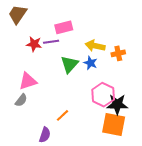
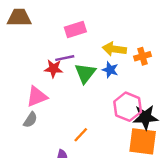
brown trapezoid: (18, 14) -> (19, 18), turned 60
purple line: (51, 42) -> (65, 58), moved
red star: (34, 44) -> (54, 69), moved

